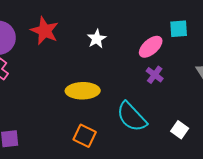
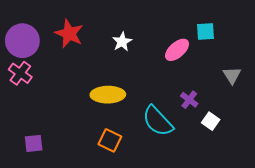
purple cross: (155, 75) -> (189, 100), moved
white square: (180, 130) -> (211, 121), moved

